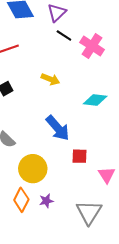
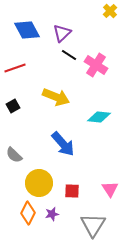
yellow arrow: (50, 79) -> (56, 97), size x1.5
red square: (80, 156) -> (72, 191), moved

